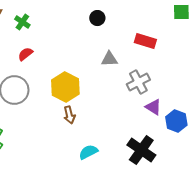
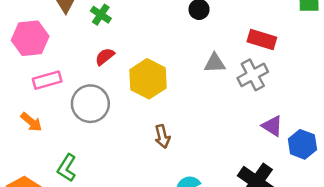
gray cross: (138, 82) -> (253, 75), moved
yellow hexagon: (65, 87) -> (148, 79), moved

